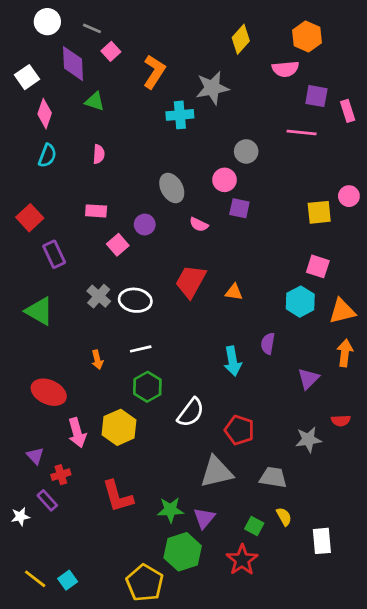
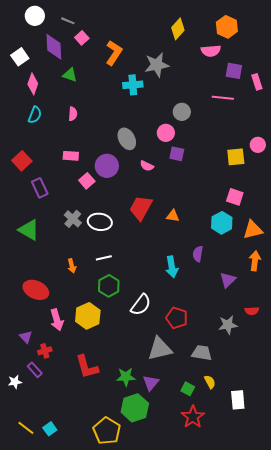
purple circle: (145, 224) -> (107, 166), size x1.5
red star: (242, 560) -> (193, 417), moved

